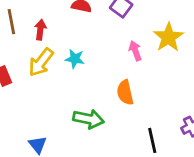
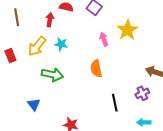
red arrow: (40, 30) -> (50, 20), moved
green arrow: (88, 119) -> (52, 75), moved

